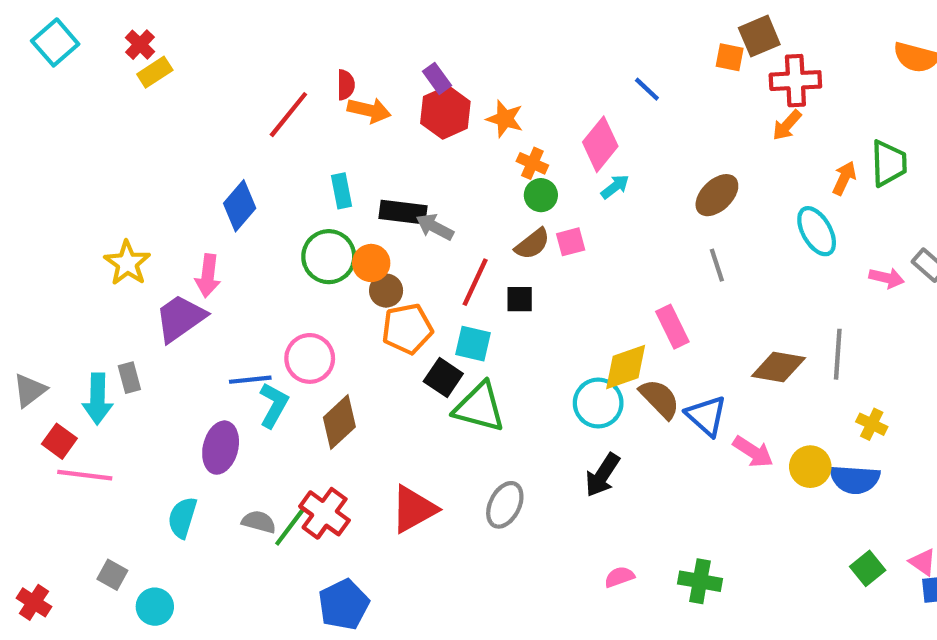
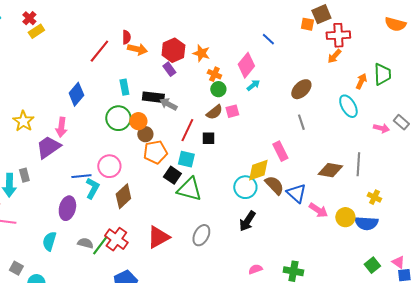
purple rectangle: (437, 78) -> (169, 69), moved

